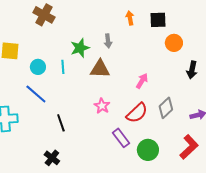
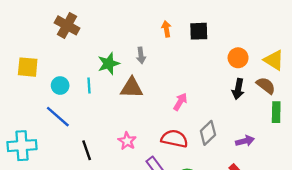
orange circle: (174, 43) -> (238, 58), moved
pink star: (102, 106) -> (127, 141), moved
red semicircle: (137, 113) -> (174, 139), turned -125

